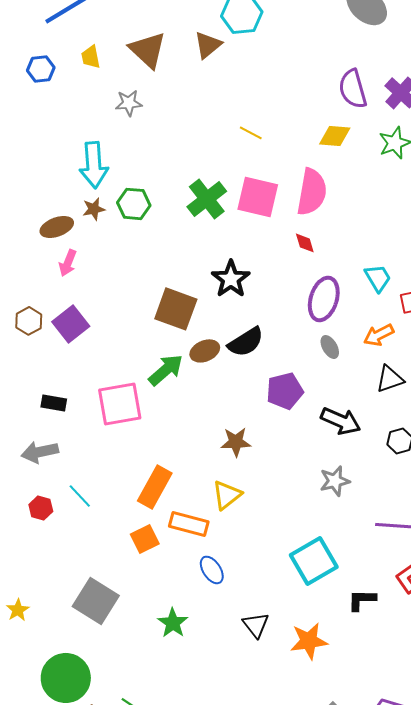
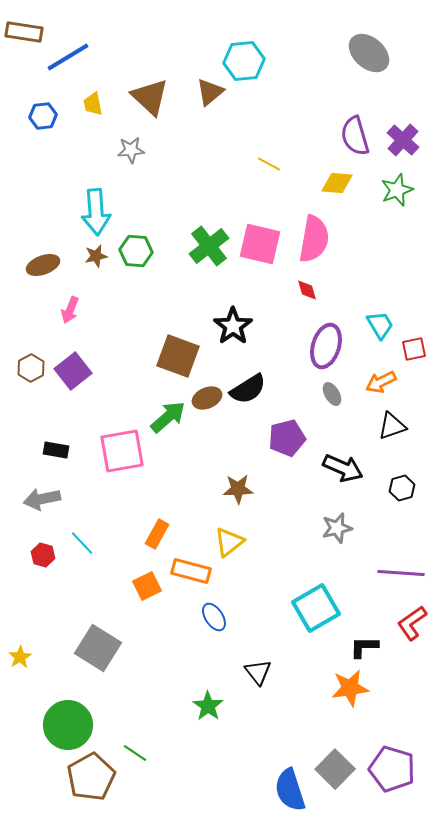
yellow line: (251, 133) -> (269, 164), moved
brown ellipse: (57, 227) -> (43, 265), moved
orange rectangle: (155, 487) -> (157, 534), size x0.7
green star: (173, 623) -> (208, 706), moved
orange star: (309, 641) -> (350, 688), moved

